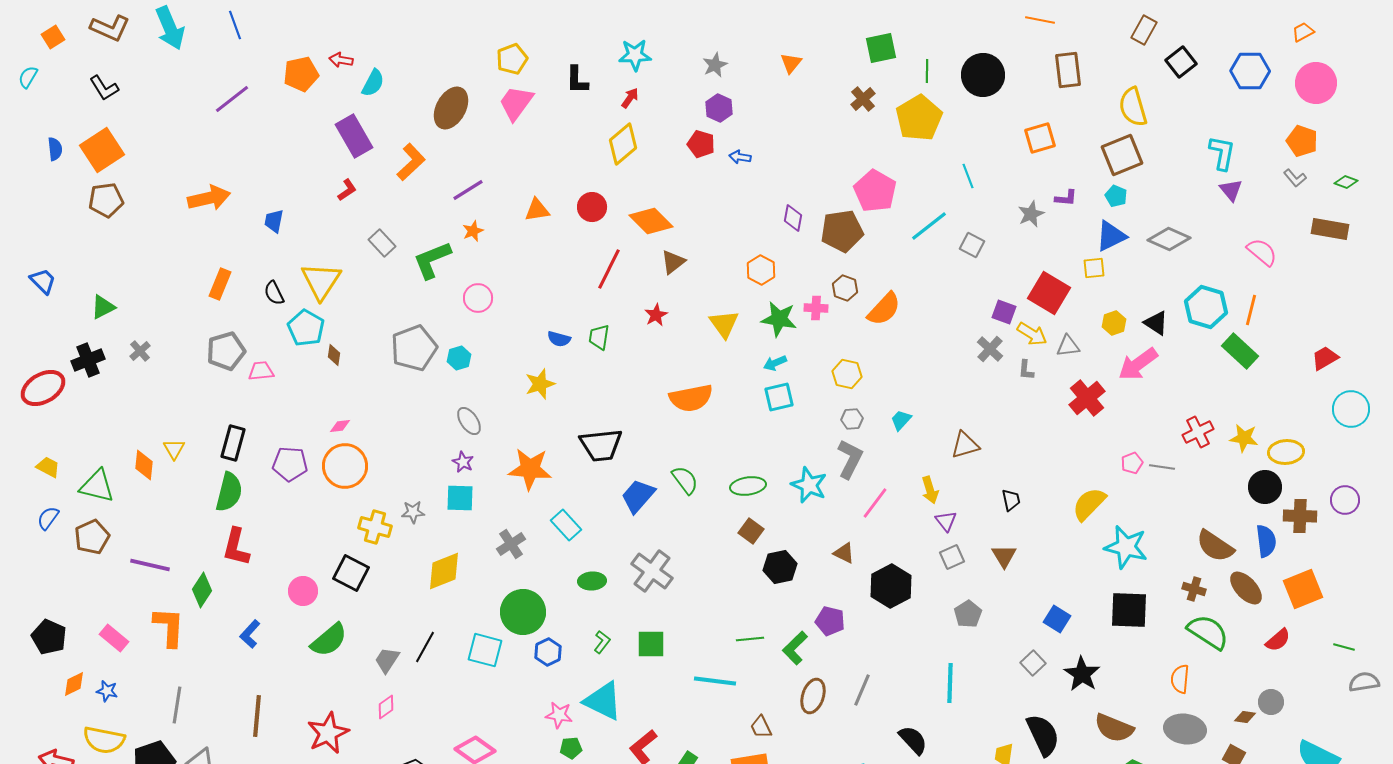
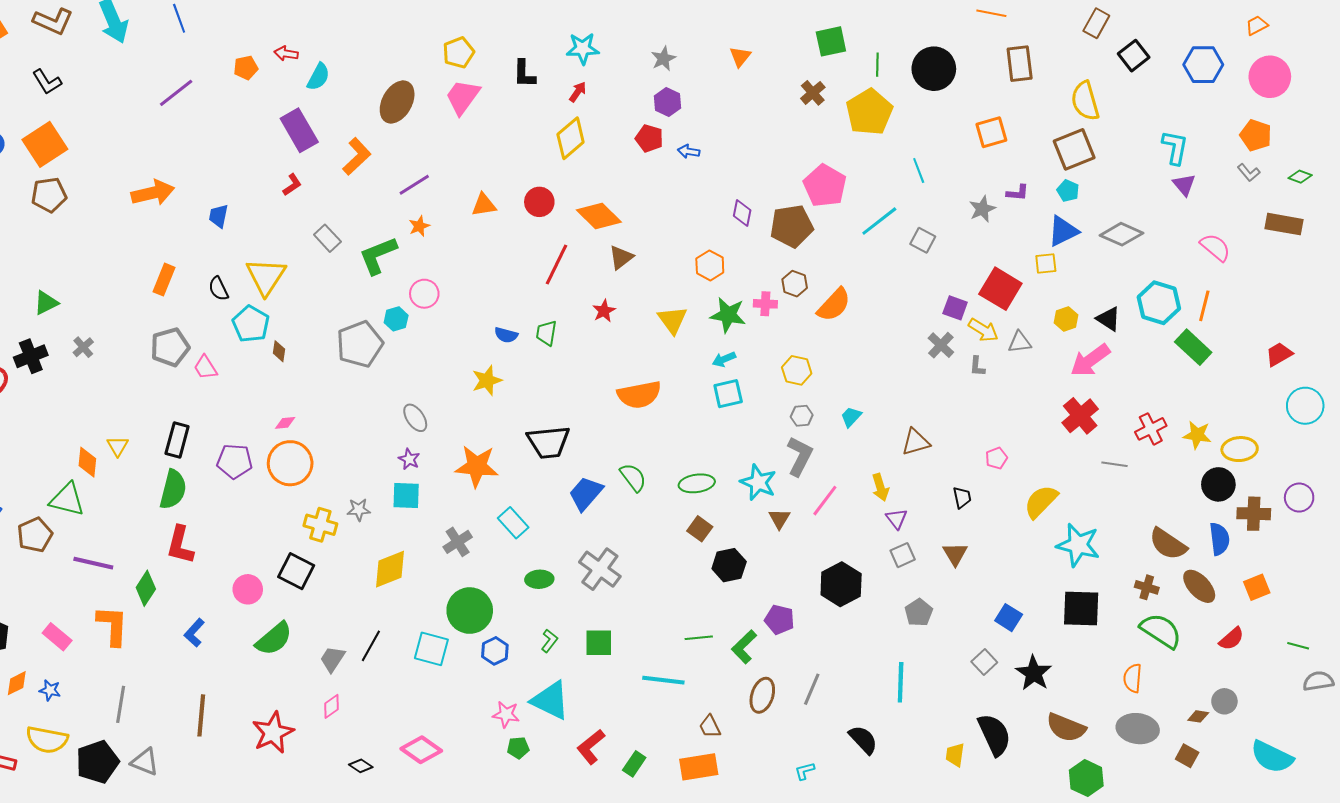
orange pentagon: (301, 74) -> (246, 68), size x0.7
cyan hexagon: (459, 358) -> (396, 319), moved
pink trapezoid: (261, 371) -> (205, 367), turned -116
red cross: (1087, 398) -> (1080, 416), moved
pink pentagon: (1132, 463) -> (996, 458), moved
green triangle: (97, 486) -> (67, 500), moved
brown triangle: (844, 553) -> (779, 519), moved, turned 35
orange square: (1303, 589) -> (1257, 587), size x0.7

